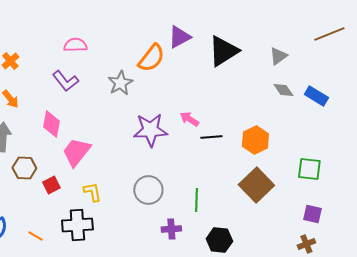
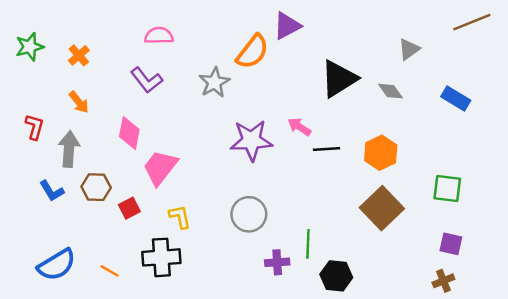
black triangle: (223, 51) -> (339, 79), moved
gray diamond: (283, 90) -> (391, 91), moved
green line: (196, 200) -> (308, 244), moved

